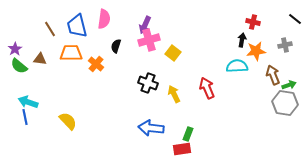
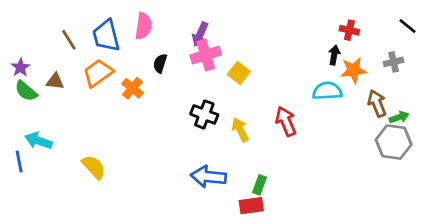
orange trapezoid: (71, 53) -> (98, 73), turned -35
blue line: (25, 117) -> (19, 161), moved

